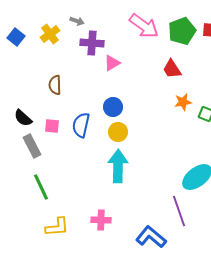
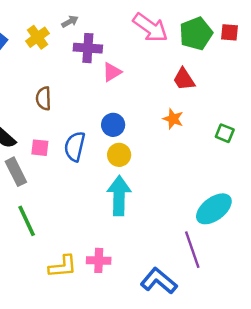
gray arrow: (77, 21) -> (70, 22), turned -48
orange star: (183, 102) -> (173, 119), moved, turned 30
yellow L-shape: (57, 227) -> (63, 266), moved

